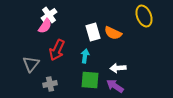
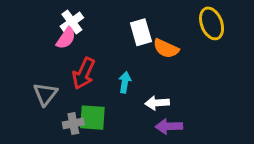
white rectangle: (93, 32) -> (141, 32), moved
white arrow: (118, 68) -> (157, 103), moved
green square: (90, 80) -> (92, 118), moved
purple arrow: (115, 86) -> (169, 126), turned -36

